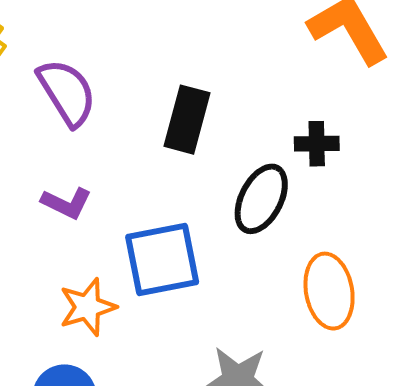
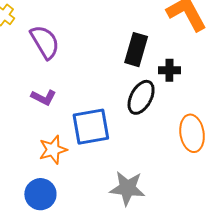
black rectangle: (187, 120) -> (136, 50), moved
orange ellipse: (329, 291) -> (192, 133), moved

